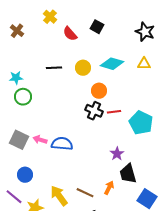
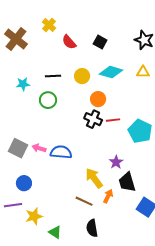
black square: (97, 27) -> (100, 42), moved
brown cross: (17, 31) -> (16, 39), size x1.6
cyan star: (16, 78) -> (23, 84), moved
green circle: (23, 97) -> (48, 100), moved
yellow arrow: (59, 196) -> (94, 178), moved
purple line: (14, 197) -> (13, 205), turned -48

